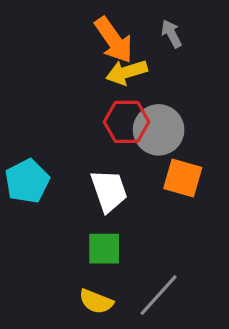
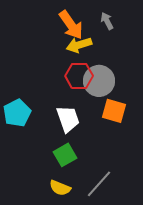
green square: (104, 249) -> (65, 155), turned -30

